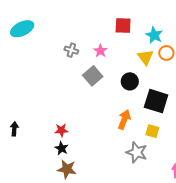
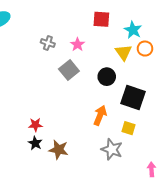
brown star: (67, 169) -> (59, 150), moved

